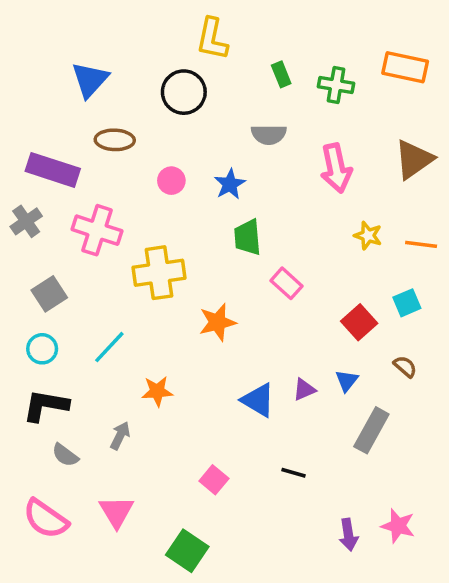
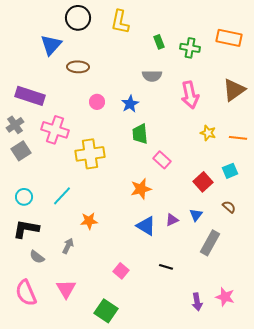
black circle: (184, 92) -> (78, 18), moved
brown ellipse: (115, 140) -> (78, 67), moved
gray square: (49, 294) -> (21, 151), moved
orange star: (217, 322) -> (141, 189), moved
pink semicircle: (46, 519) -> (26, 293), turned 32

